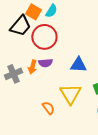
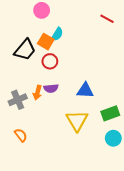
orange square: (33, 12) -> (46, 42), moved
red circle: (44, 37) -> (50, 61), size x0.6
orange semicircle: (48, 108) -> (21, 135), moved

